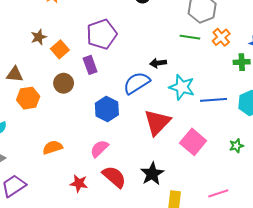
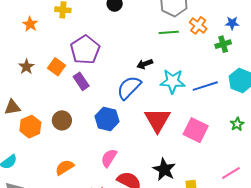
orange square: (60, 49) -> (57, 67), moved
brown circle: (64, 83) -> (62, 120), moved

